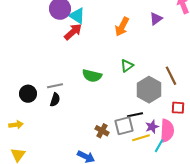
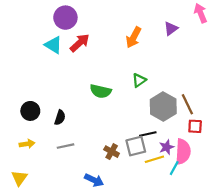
cyan triangle: (77, 16) -> (53, 45), moved
brown line: (171, 76) -> (187, 104), moved
gray line: (55, 86) -> (65, 146), moved
yellow arrow: (16, 125) -> (27, 144), moved

